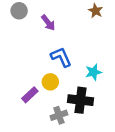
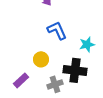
yellow circle: (50, 82) -> (41, 59), moved
purple rectangle: (30, 95) -> (21, 80), moved

